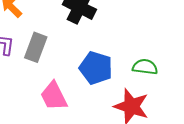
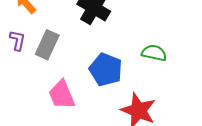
green semicircle: (145, 67) -> (154, 53), moved

